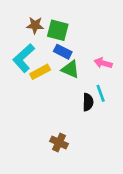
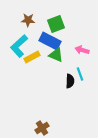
green square: (58, 30) -> (56, 24), moved, turned -36
blue rectangle: (63, 52) -> (50, 41), size x1.5
brown cross: (59, 142) -> (42, 128), moved, turned 32

